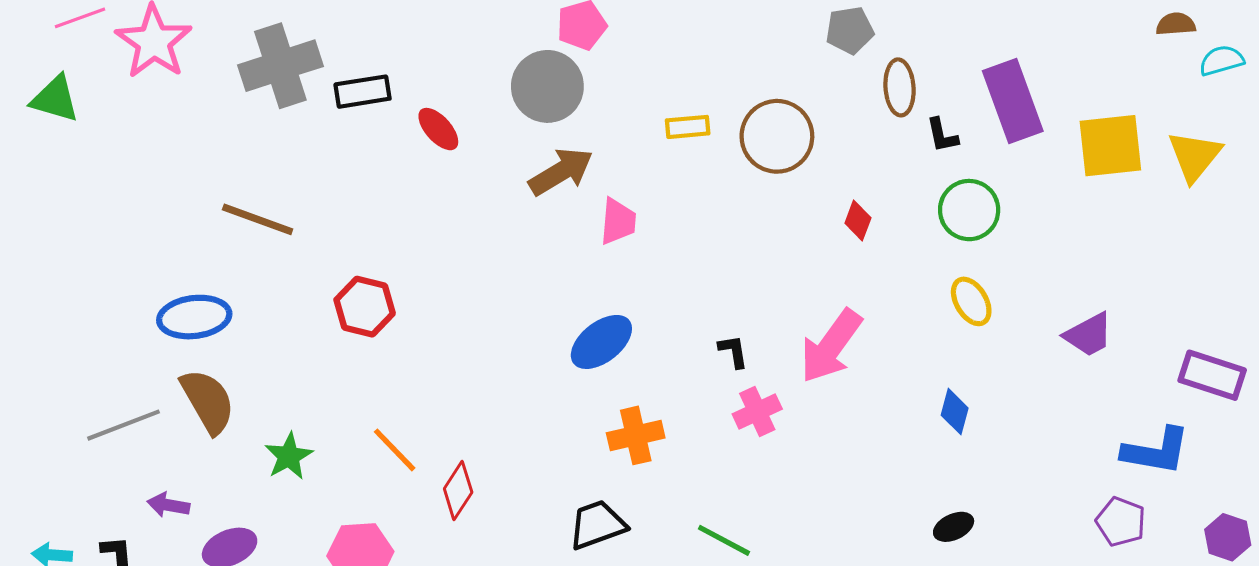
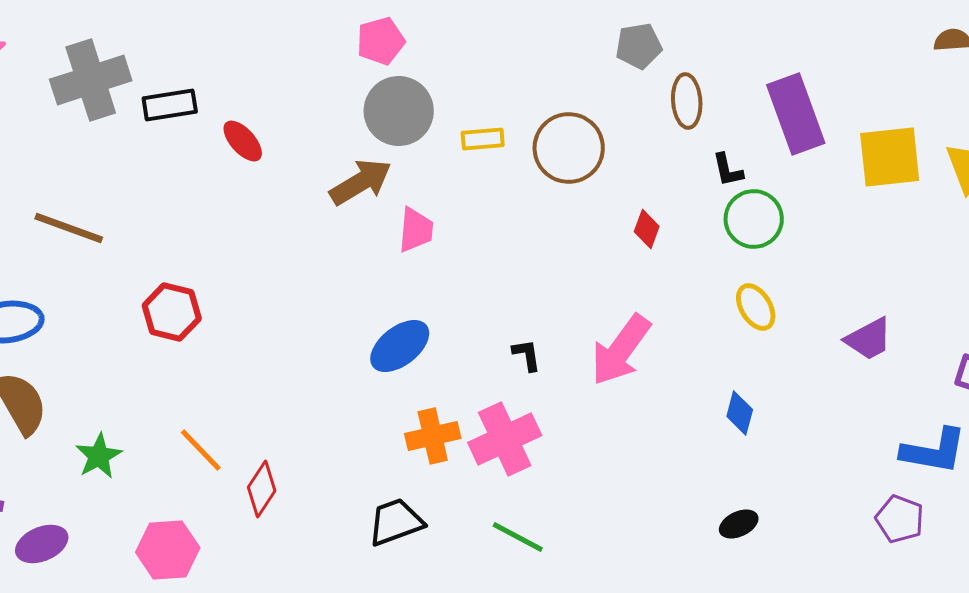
gray circle: (547, 86) -> (399, 111), moved
black L-shape: (942, 135) -> (728, 170), moved
pink cross: (757, 412) -> (505, 439), moved, size x1.5

